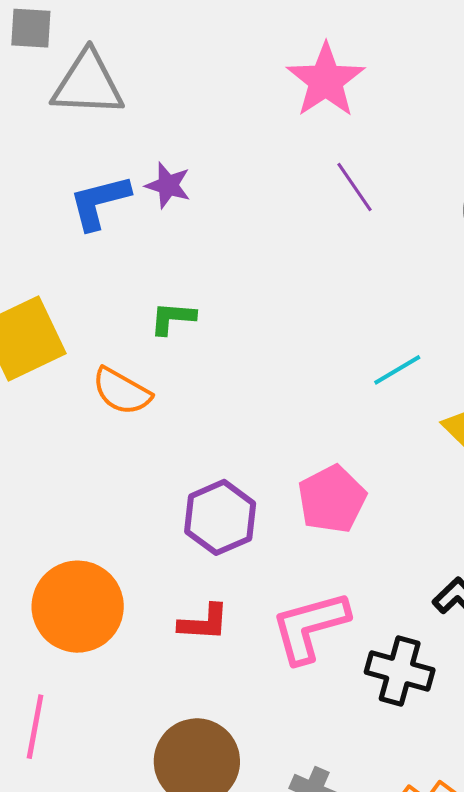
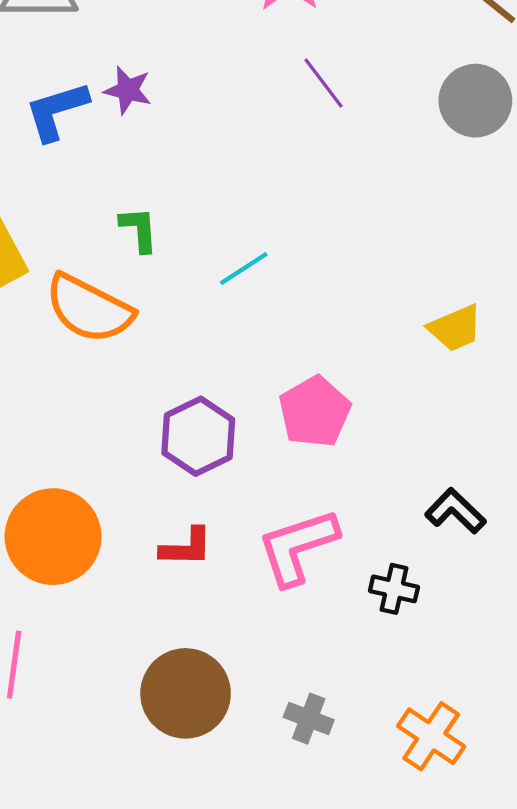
green L-shape: (173, 318) -> (139, 229), turned 84
cyan line: (397, 370) -> (244, 269), moved
orange semicircle: (122, 391) -> (89, 309), size x1.4
black cross: (400, 671) -> (394, 589), size x0.7

